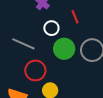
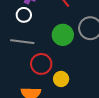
white circle: (51, 28) -> (24, 15), moved

